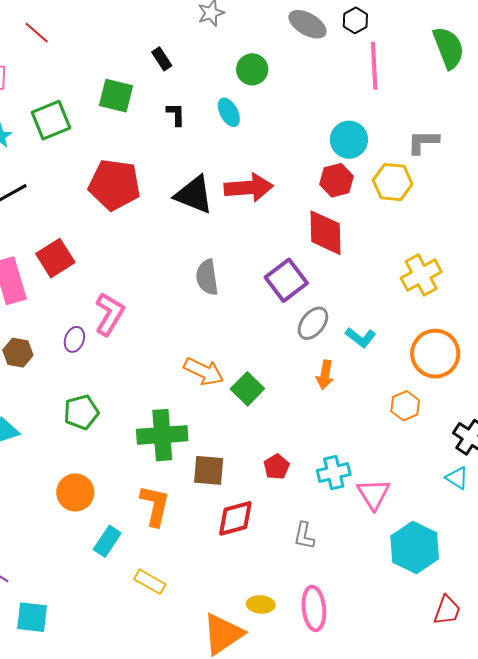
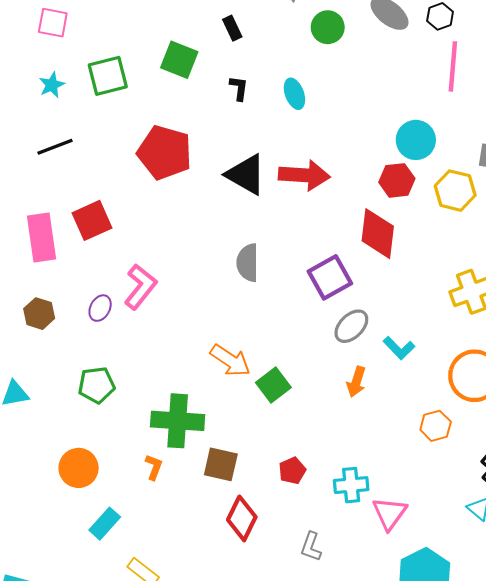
green circle: (252, 69) -> (328, 27), moved
orange L-shape: (155, 505) -> (154, 467), moved, size x0.6
red diamond: (235, 518) -> (242, 518), turned -57

